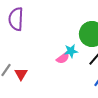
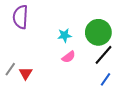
cyan star: (71, 51) -> (65, 35), moved

